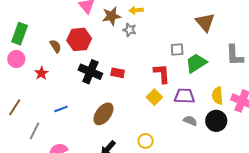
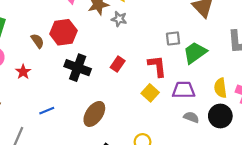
red rectangle: (118, 73) -> (118, 64), moved, turned -64

